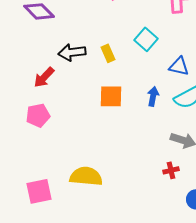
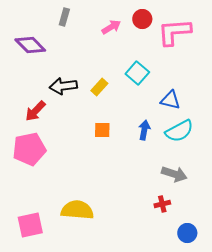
yellow rectangle: (108, 53) -> (99, 87), turned 66
orange square: (111, 96) -> (102, 130), size x0.7
pink pentagon: (38, 115) -> (29, 149), size x1.4

